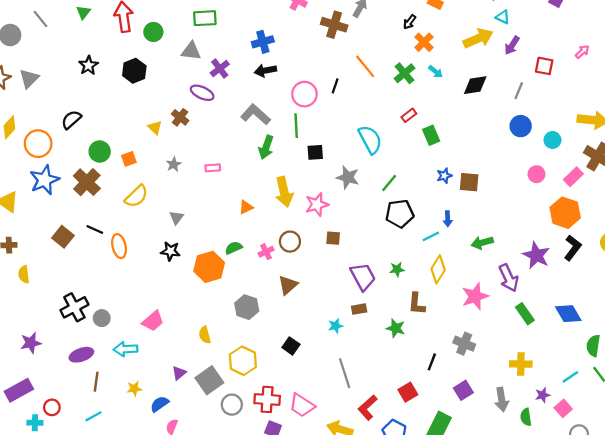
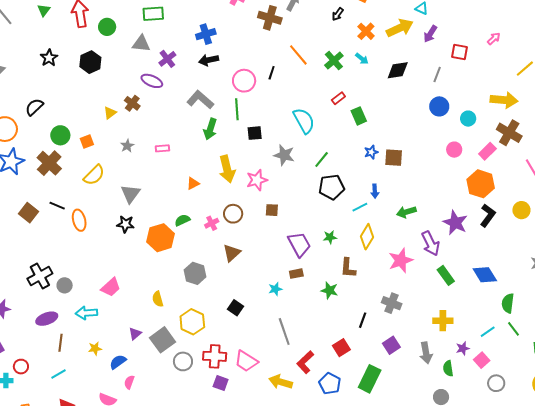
orange cross: (424, 42) -> (366, 31), moved
yellow triangle: (155, 127) -> (110, 113), turned 40
gray triangle: (176, 217) -> (130, 194), size x1.5

